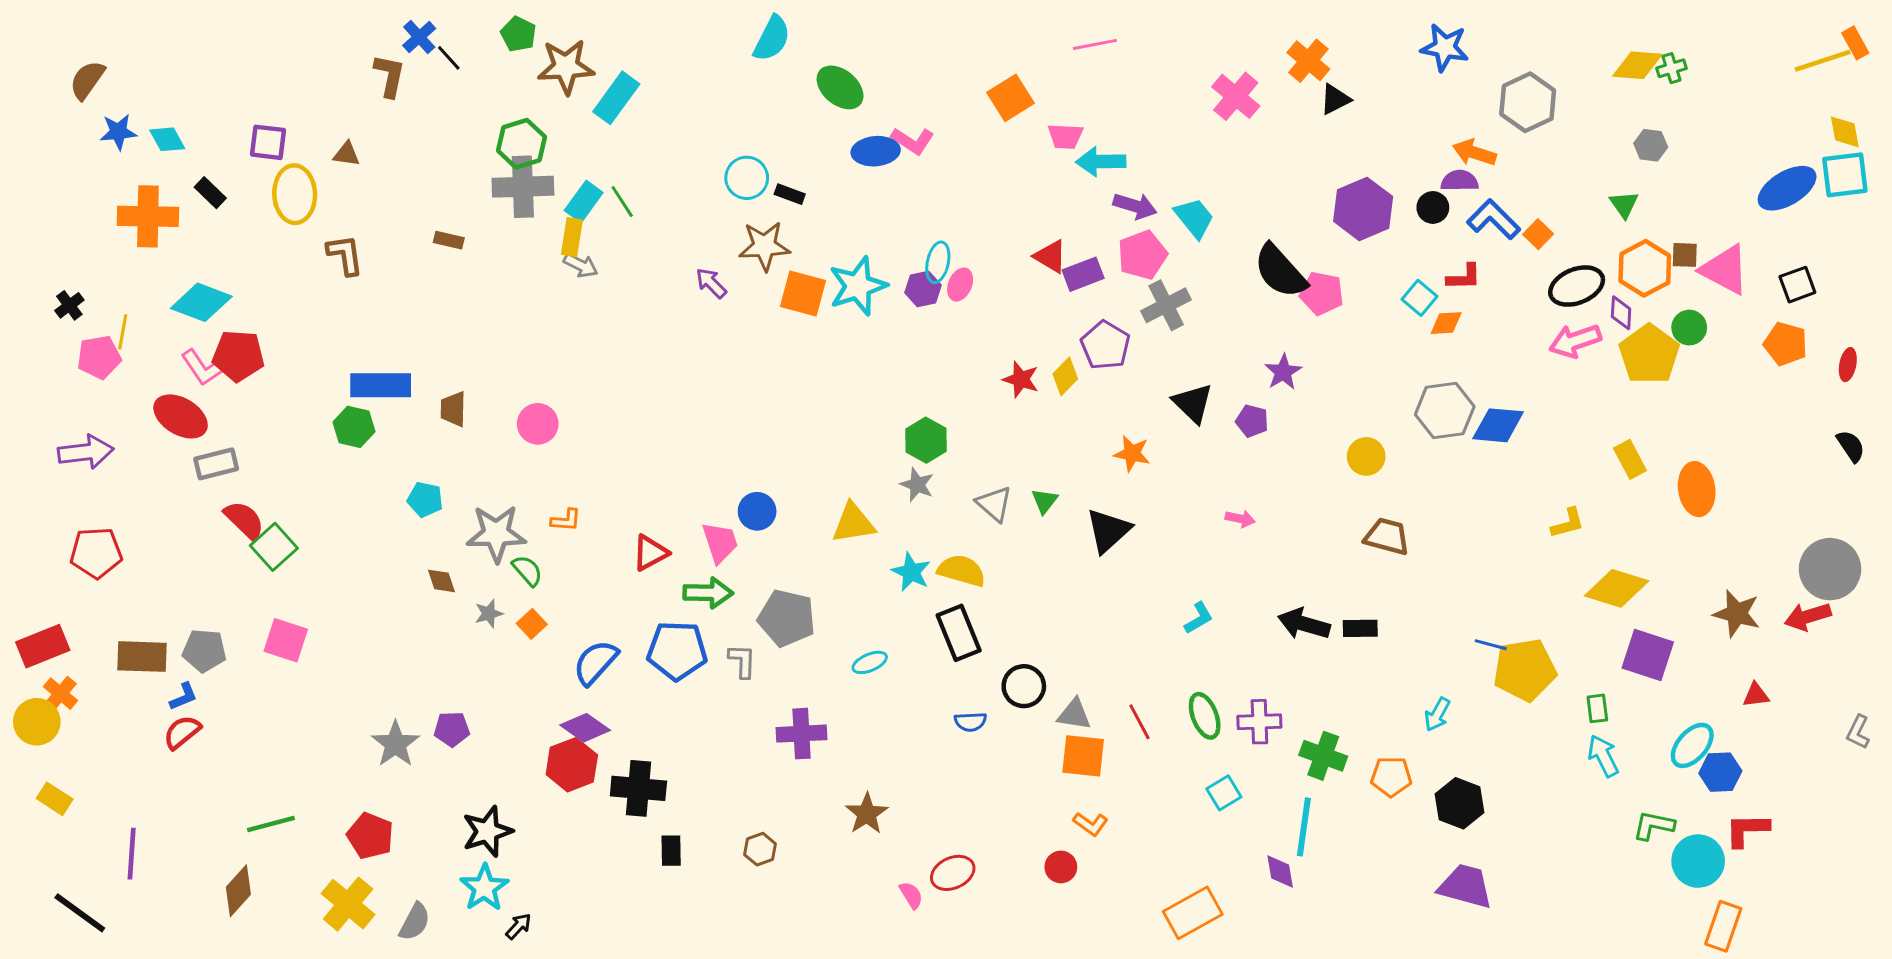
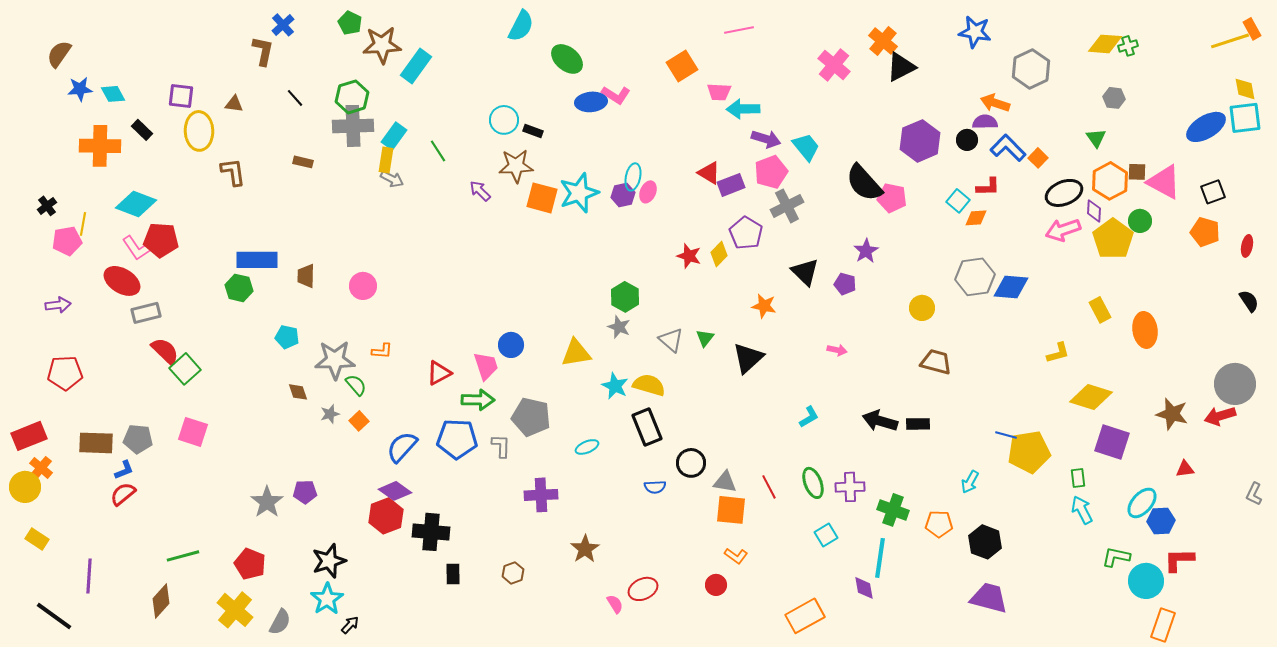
black line: (449, 58) -> (295, 98), moved
black triangle: (1335, 99) -> (901, 67), size x1.4
green line: (622, 202) -> (438, 151), moved
purple arrow: (86, 452) -> (58, 305), size x0.7

